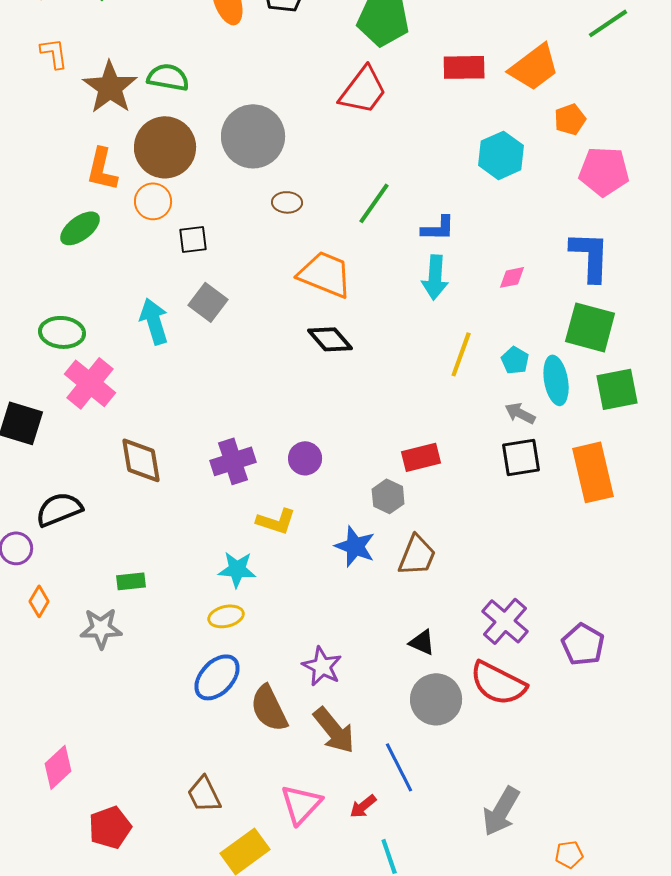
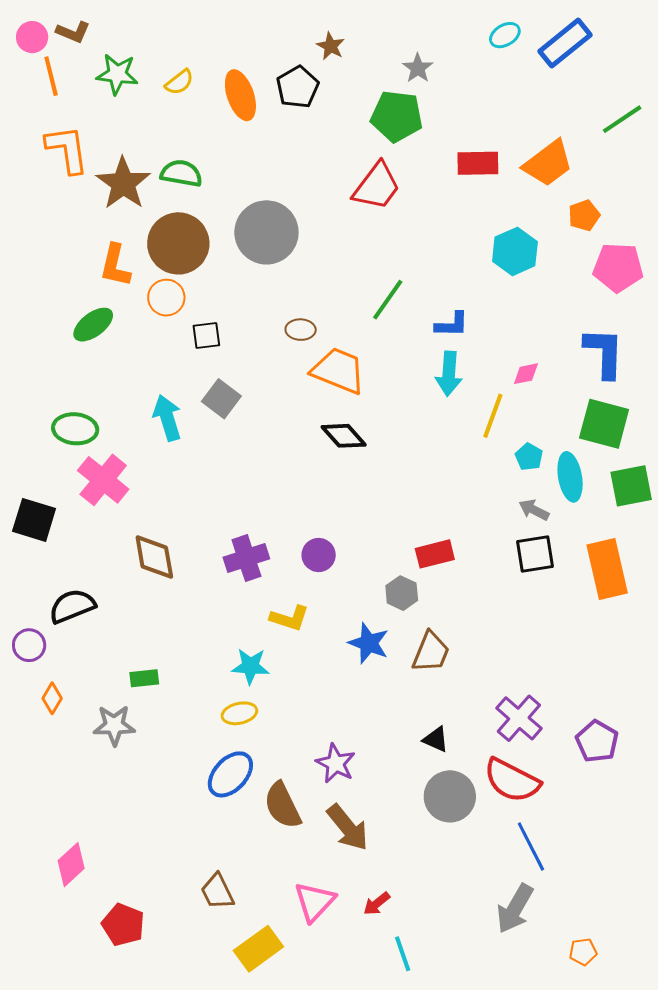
orange L-shape: (54, 53) -> (67, 149), size x1.6
brown ellipse: (287, 202) -> (301, 330), moved
yellow line: (461, 354) -> (493, 416), moved
blue line: (399, 767) -> (531, 847), moved
red pentagon: (110, 827) -> (123, 925), turned -30

